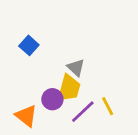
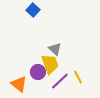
blue square: (29, 45) -> (33, 10), moved
yellow trapezoid: (69, 88) -> (50, 64), turned -35

